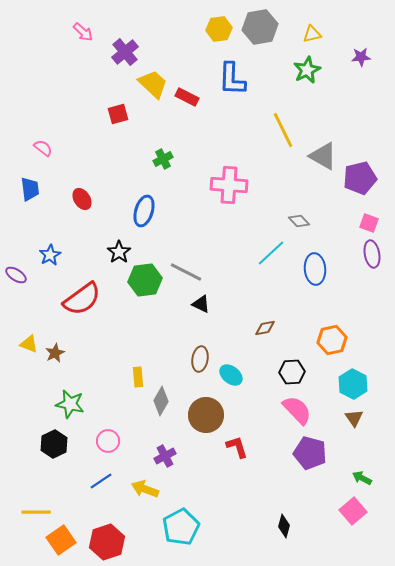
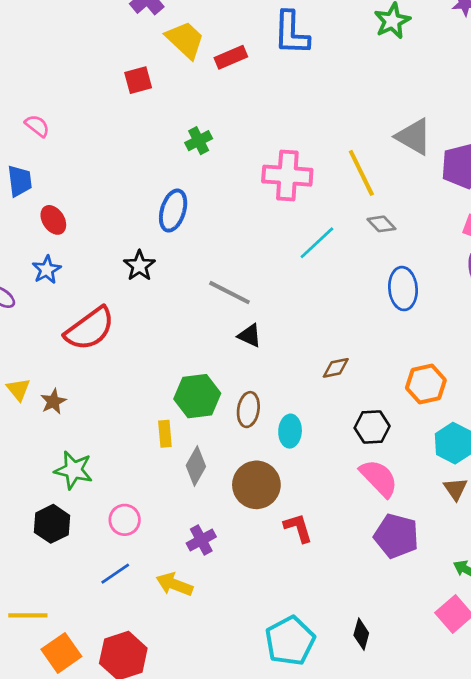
red rectangle: (187, 97) -> (231, 57), turned -50
yellow line: (283, 130) -> (361, 173), moved
red ellipse: (82, 199) -> (53, 220), moved
cyan line: (271, 253) -> (317, 243), moved
green hexagon: (145, 280) -> (197, 396), moved
yellow triangle: (29, 344) -> (18, 389), turned 30
cyan ellipse: (231, 375) -> (290, 431), turned 55
cyan pentagon: (181, 527) -> (290, 641), moved

